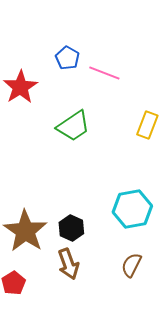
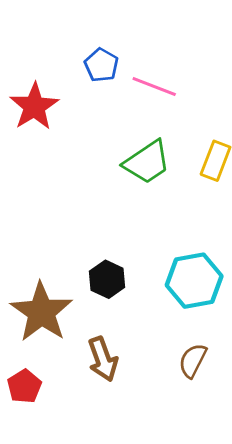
green trapezoid: (73, 126) -> (147, 162), moved
black hexagon: (71, 228) -> (107, 279), moved

